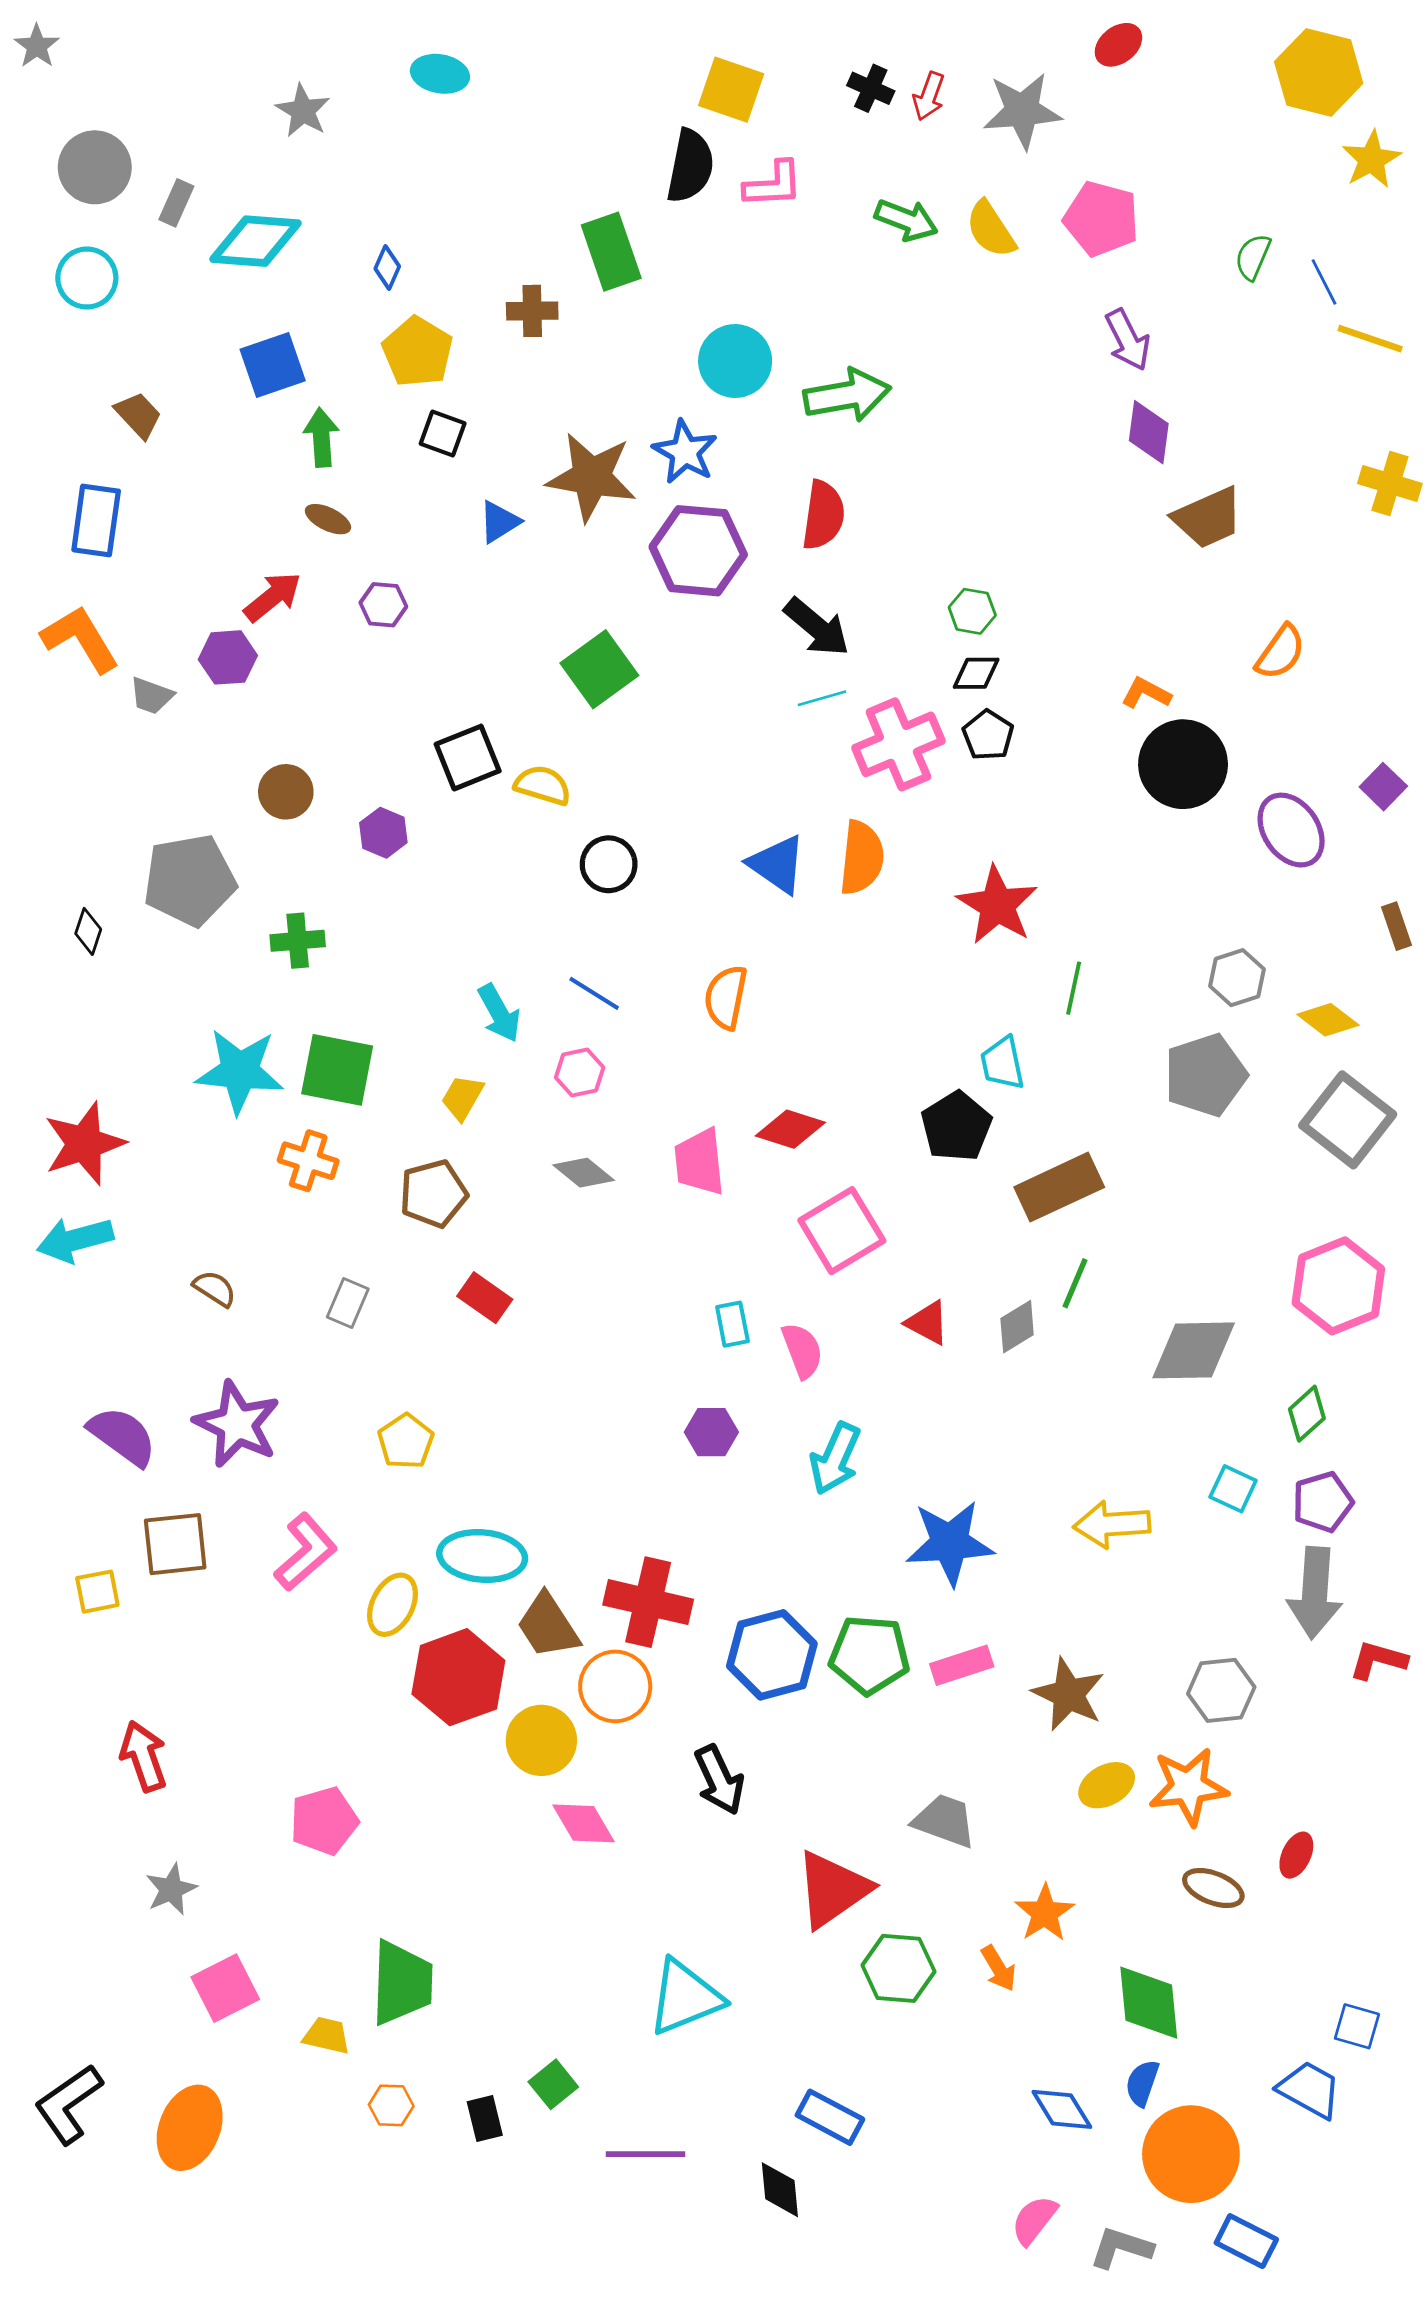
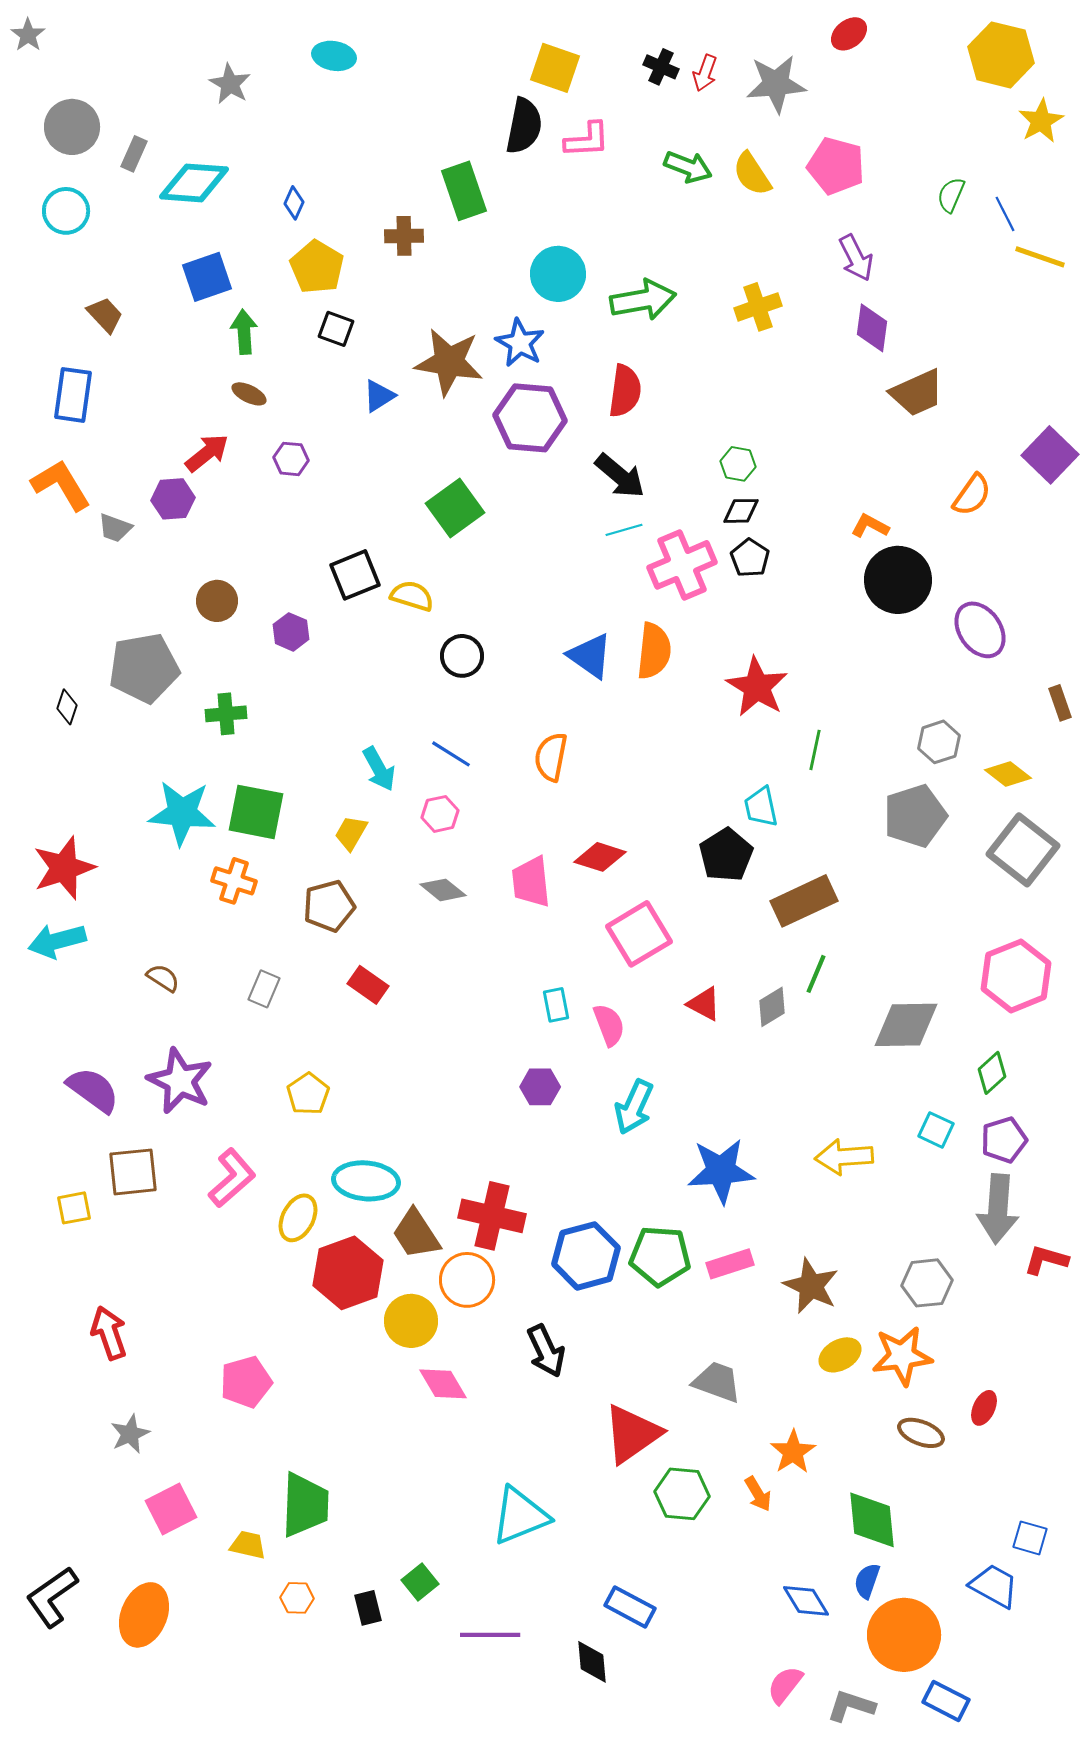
yellow cross: (1390, 484) -> (758, 307), moved, turned -36
purple square: (1383, 787) -> (1050, 455), moved, size x1.6

